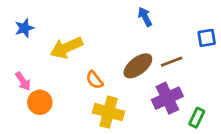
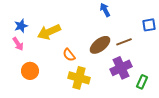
blue star: (24, 28) -> (21, 26), moved
pink arrow: (23, 81) -> (18, 44), moved

